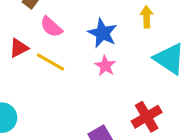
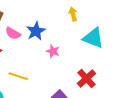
blue star: (103, 33) -> (36, 31), moved, turned 30
yellow line: (50, 62) -> (18, 76), moved

